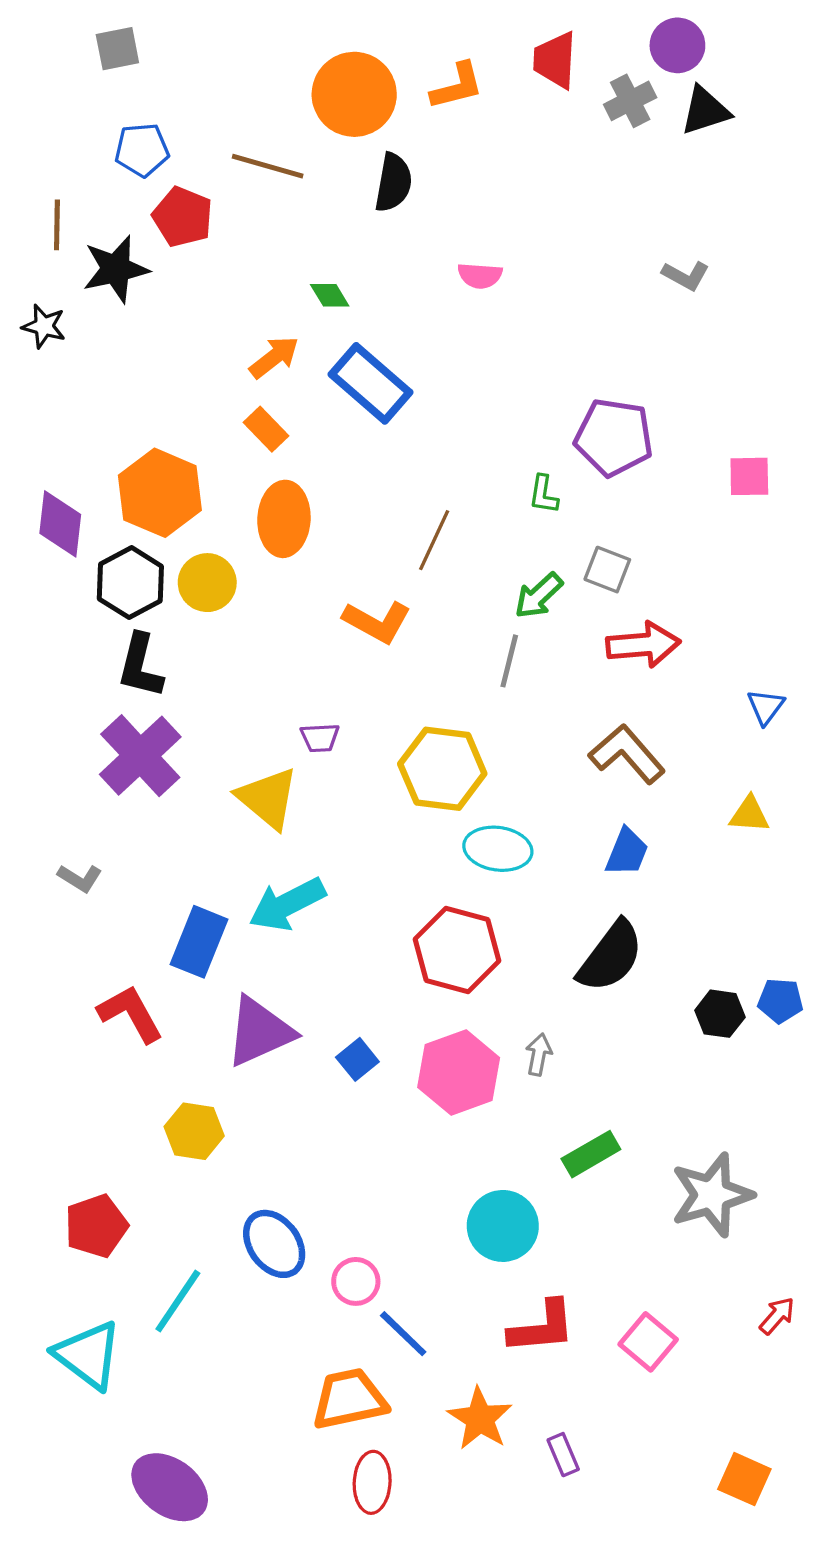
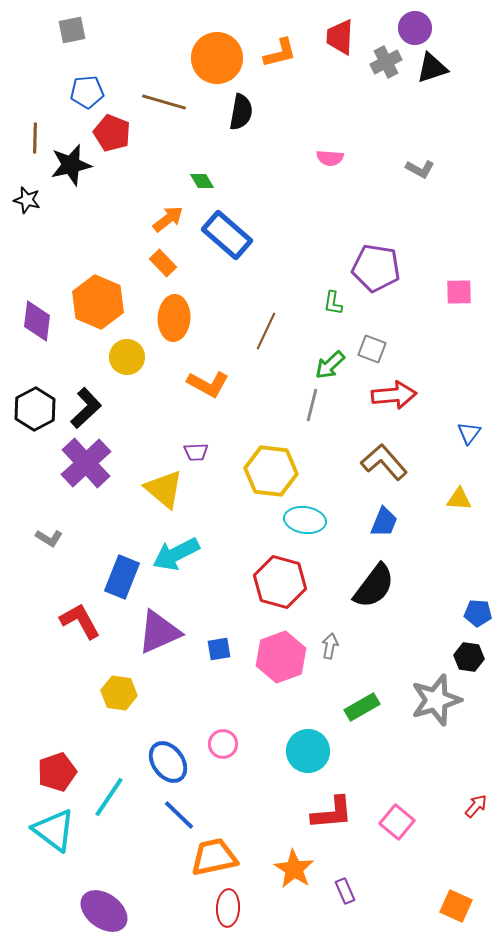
pink semicircle: (480, 276) -> (330, 158), moved
black hexagon: (130, 583) -> (35, 409), moved
orange L-shape: (377, 622) -> (208, 384), moved
black L-shape: (140, 666) -> (86, 408), turned -147
black hexagon: (720, 1014) -> (469, 657), moved
blue square: (357, 1059) -> (219, 649), turned 30
gray star: (712, 1195) -> (436, 700), moved
red pentagon: (96, 1226) -> (57, 772), moved
pink circle: (356, 1281) -> (223, 744), moved
blue line: (403, 1334) -> (179, 815), moved

